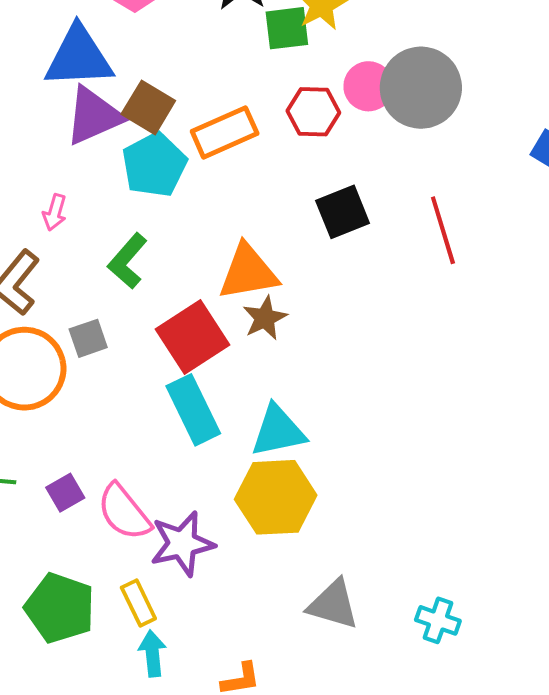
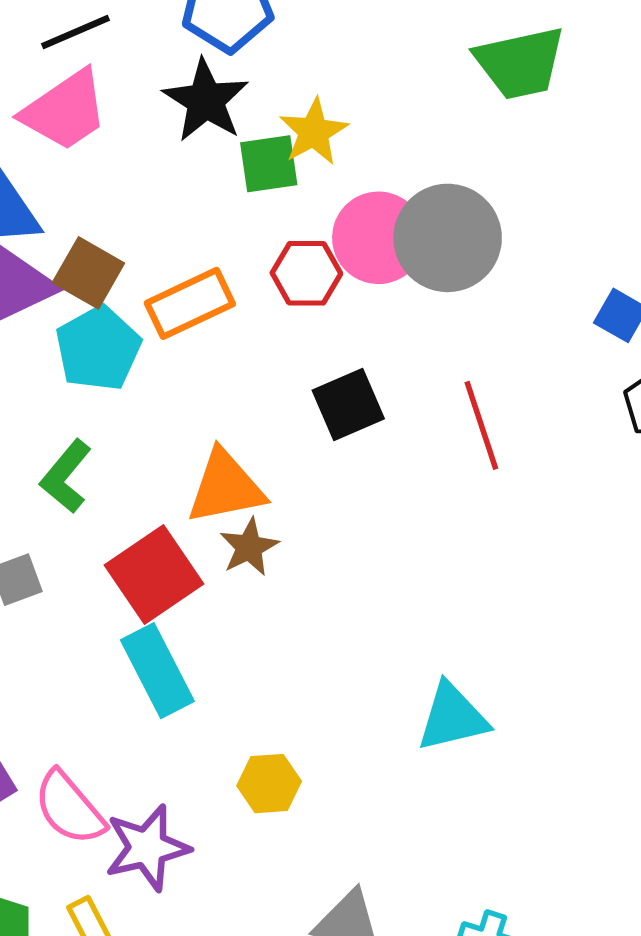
pink circle: (369, 86) -> (378, 238), size x1.4
cyan triangle: (278, 431) -> (452, 717), moved
yellow hexagon: (276, 497) -> (269, 784), size x0.6

